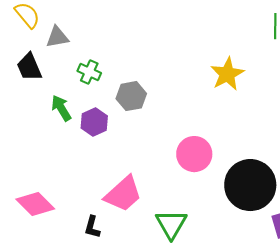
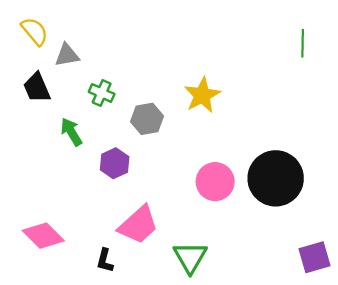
yellow star: (227, 74) -> (202, 95), moved
purple hexagon: (94, 122) -> (115, 163), moved
black circle: (250, 185) -> (276, 178), moved

